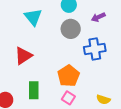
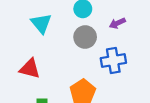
red triangle: (23, 56) -> (30, 69), turned 48

